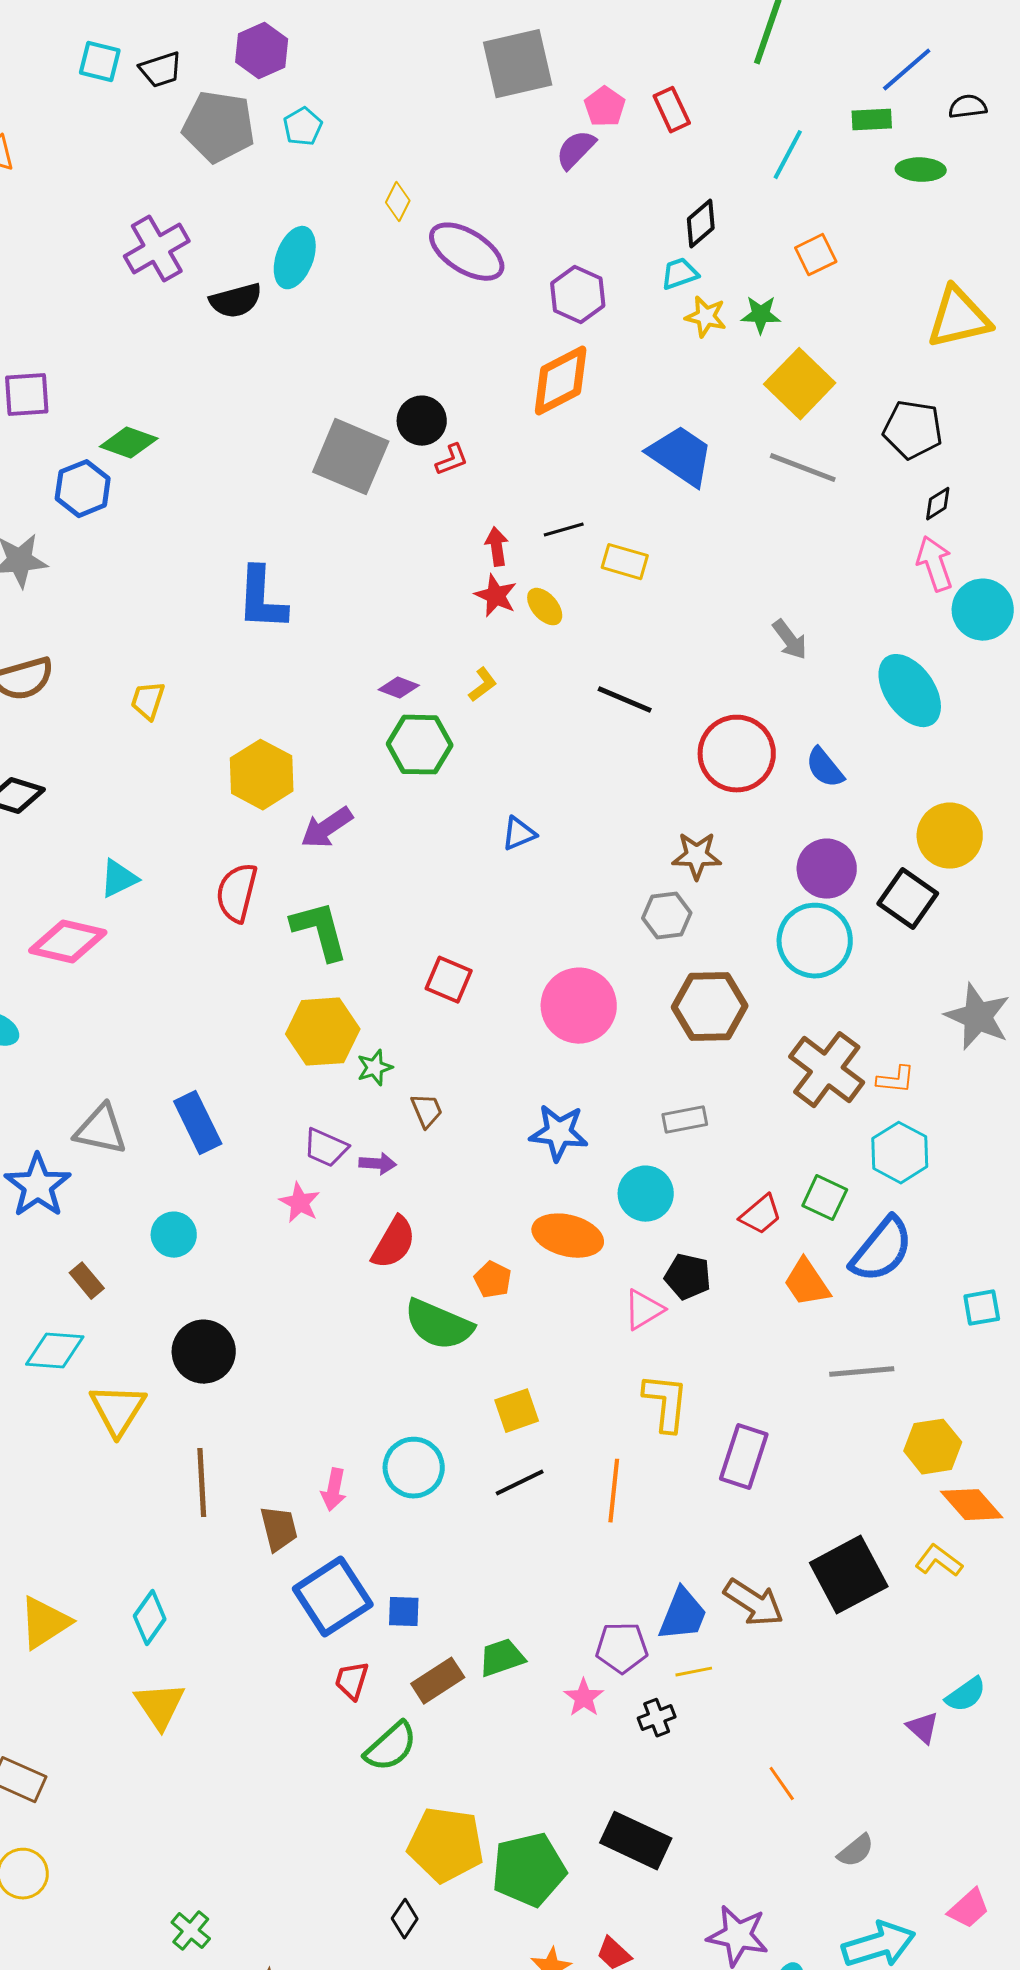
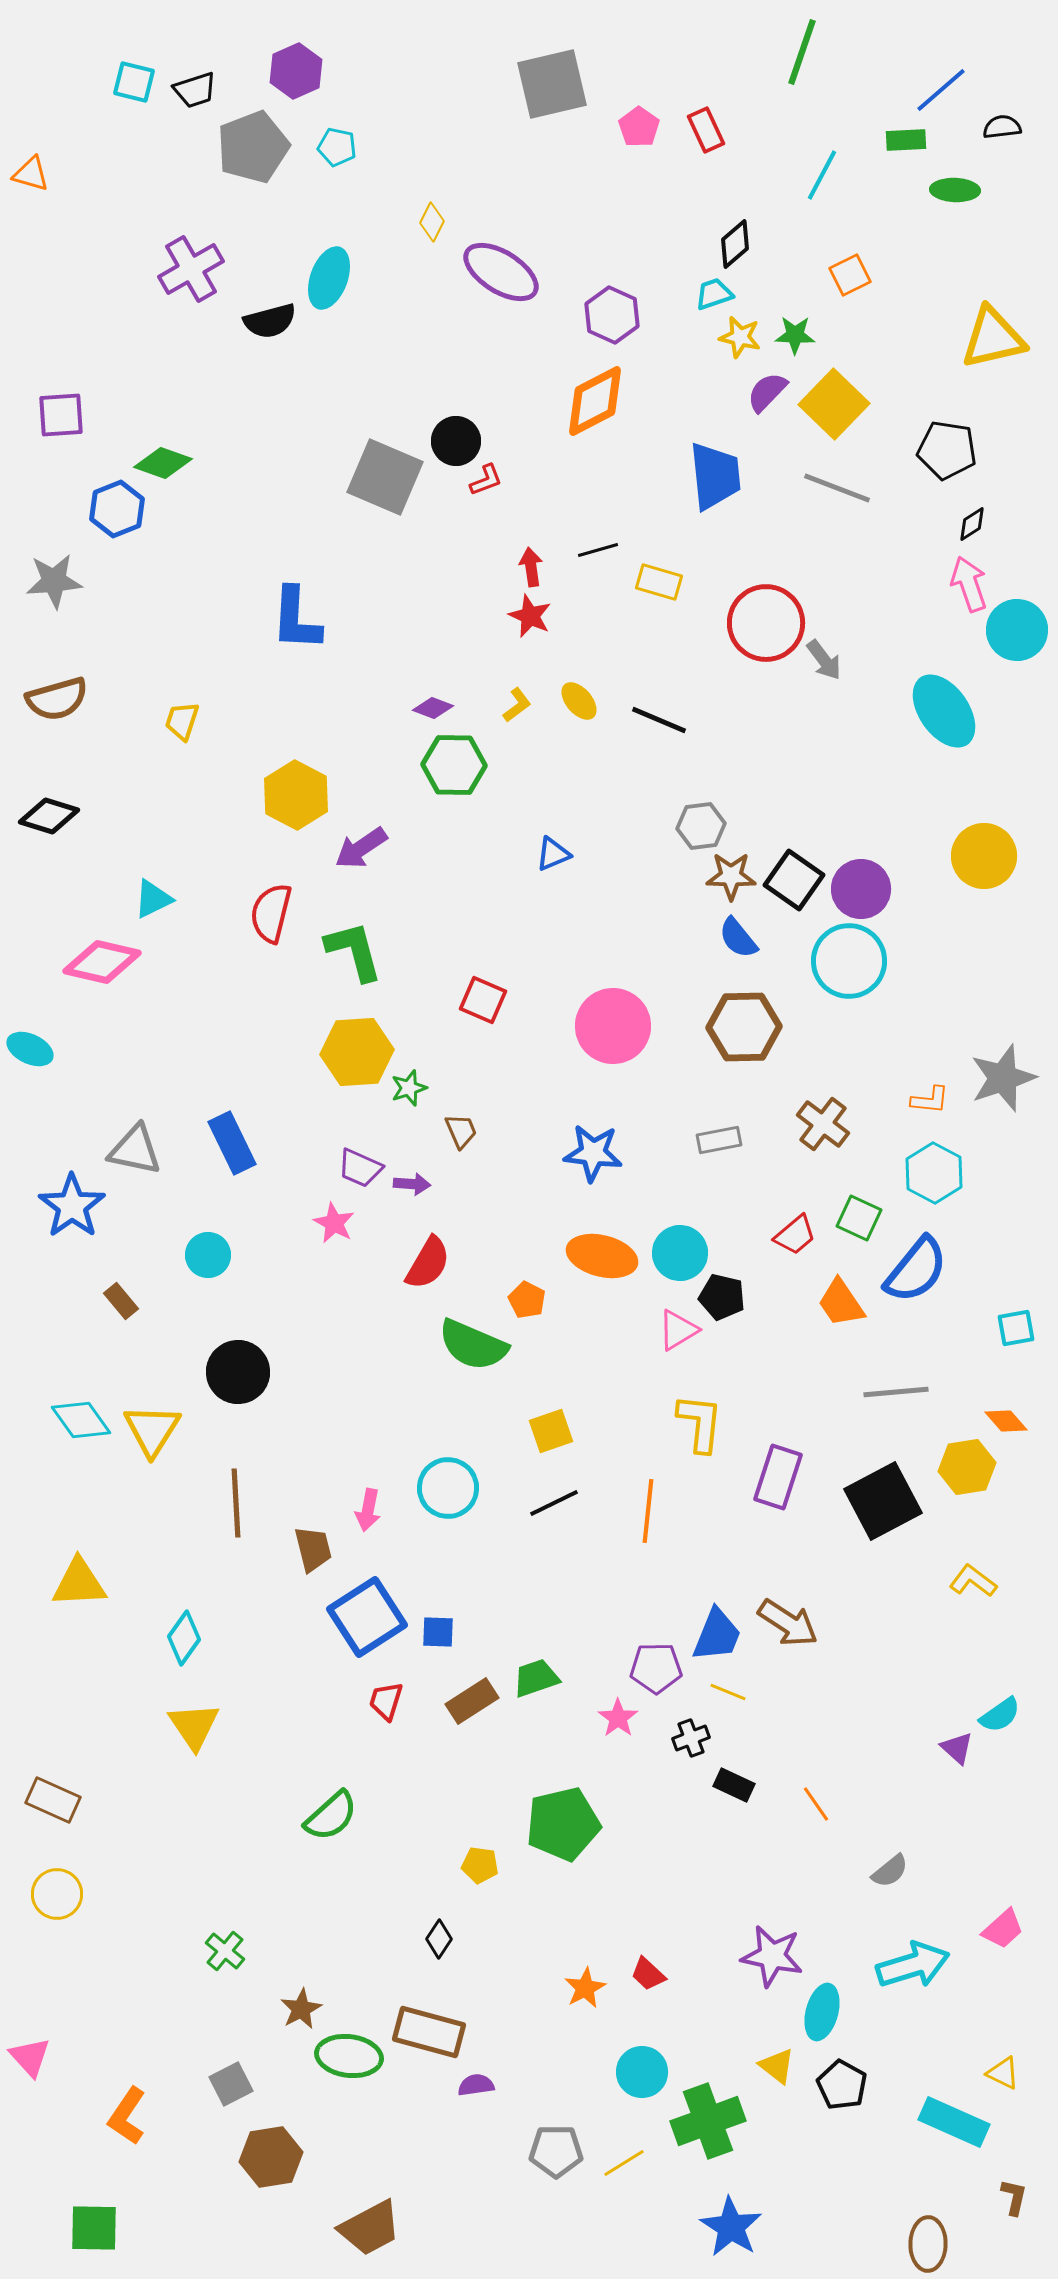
gray pentagon: (219, 127) -> (253, 147), turned -30
cyan pentagon: (303, 127) -> (337, 147), turned -30
purple semicircle: (576, 150) -> (767, 392), moved
blue trapezoid: (681, 456) -> (715, 476), turned 50
yellow ellipse: (545, 607) -> (579, 701), moved
red circle: (737, 754) -> (766, 623), moved
blue semicircle: (825, 768) -> (738, 938), moved
black square: (908, 899) -> (794, 880), moved
gray hexagon: (667, 916) -> (701, 826), moved
gray star: (978, 1017) -> (1003, 1078), moved, turned 30
brown cross: (827, 1070) -> (823, 1124), moved, size x0.7
cyan circle: (646, 1194) -> (680, 1253), moved
cyan diamond: (55, 1351) -> (81, 1420), moved, turned 50
orange diamond: (972, 1505) -> (1006, 1421), moved, size x0.7
black square: (849, 1575) -> (883, 1501), moved
yellow triangle: (45, 1623) -> (79, 1583), moved, turned 30
yellow line: (694, 1672) -> (728, 1692), turned 33
green semicircle: (391, 1747) -> (331, 1816), moved
black rectangle: (636, 1841) -> (734, 1785), moved, size x0.6
yellow pentagon: (446, 1845) -> (480, 1865), size x0.5
green pentagon: (529, 1870) -> (563, 1824), moved

